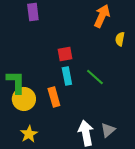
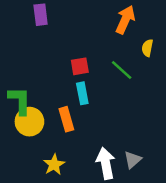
green line: (95, 77) -> (122, 70), moved
yellow star: (29, 134) -> (54, 165), moved

